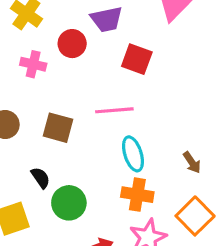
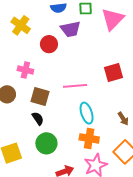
red square: (137, 59) -> (114, 72), moved, turned -36
pink cross: (33, 64) -> (25, 70), moved
black semicircle: (41, 178) -> (38, 118), moved

